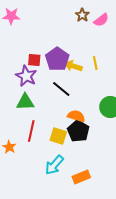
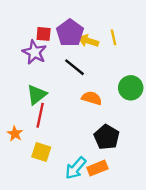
green triangle: (25, 102) -> (37, 95), moved, turned -36
black pentagon: (78, 131) -> (107, 137), moved
yellow square: (58, 136) -> (41, 152), moved
cyan arrow: (54, 165) -> (76, 168), moved

